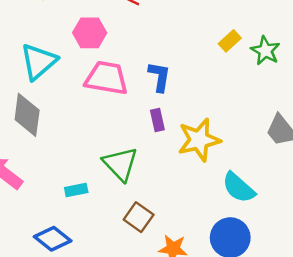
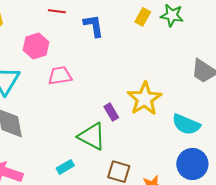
blue L-shape: (159, 77) -> (94, 26), moved
pink trapezoid: (106, 78) -> (60, 76), size x0.7
purple rectangle: (157, 120) -> (111, 112), moved

